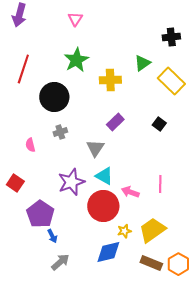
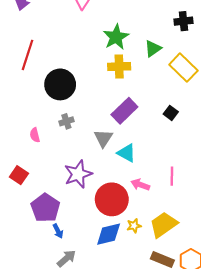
green star: (76, 60) -> (116, 37), moved
purple rectangle: (115, 122) -> (124, 111), size x1.4
cyan triangle: (104, 176) -> (127, 153), moved
blue diamond: (108, 252) -> (109, 234), moved

